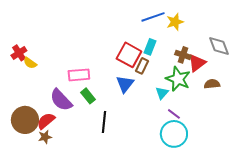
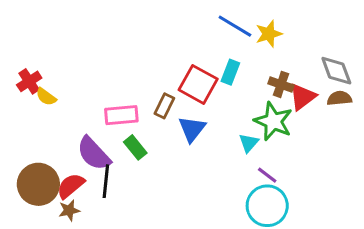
blue line: (153, 17) -> (235, 26), turned 50
brown rectangle: (142, 66) -> (164, 106), moved
brown semicircle: (212, 84) -> (339, 98), moved
black line: (104, 122) -> (106, 181), moved

